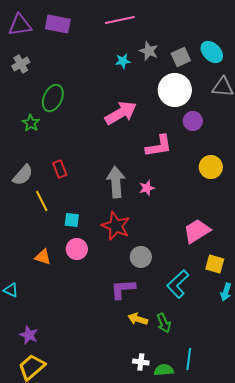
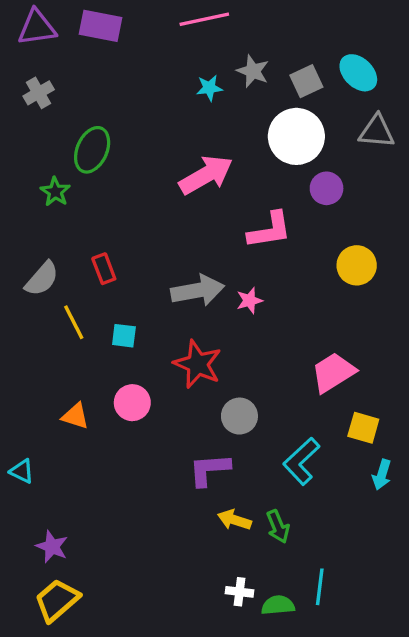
gray arrow: (116, 182) -> (198, 290), turned 84
cyan square: (72, 220) -> (124, 336), moved

